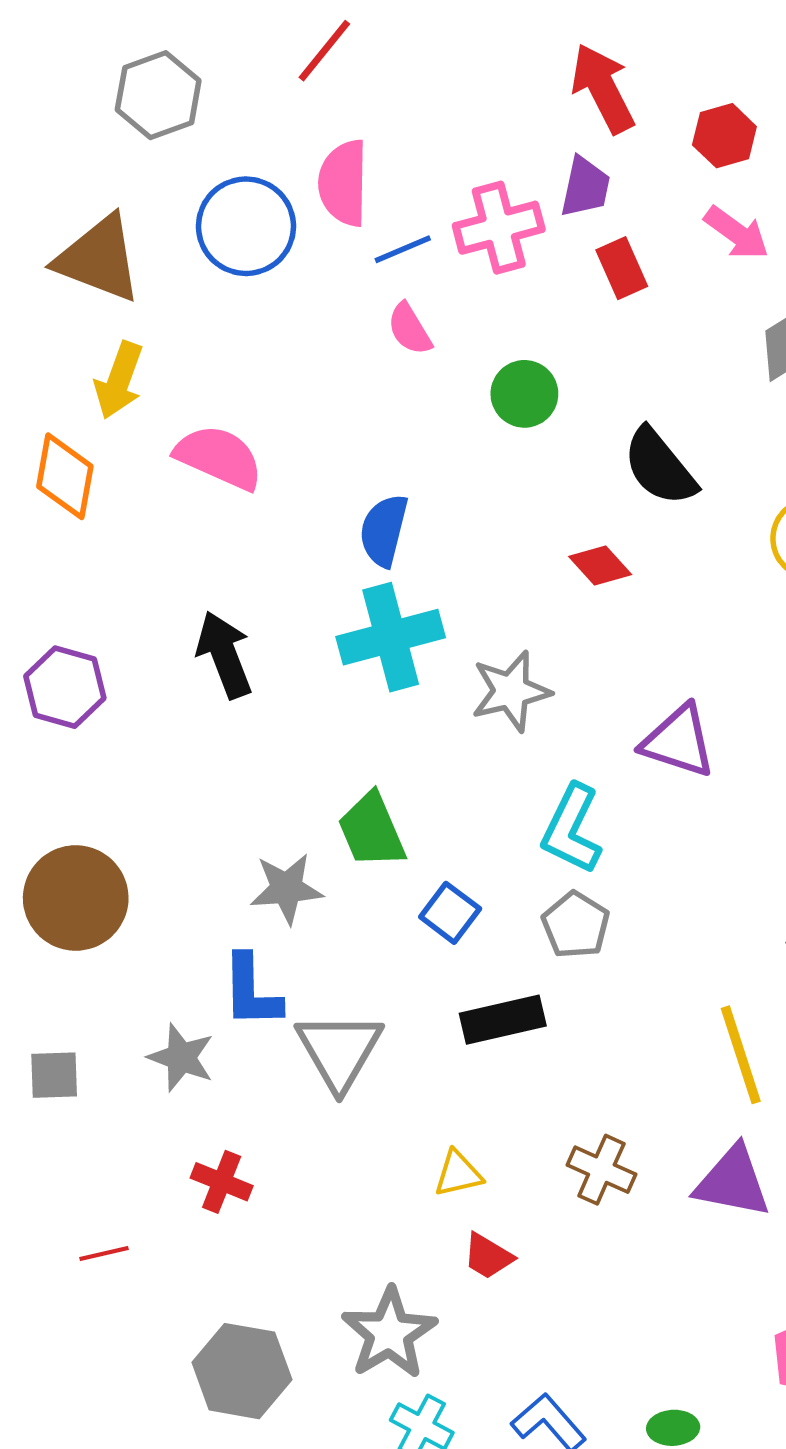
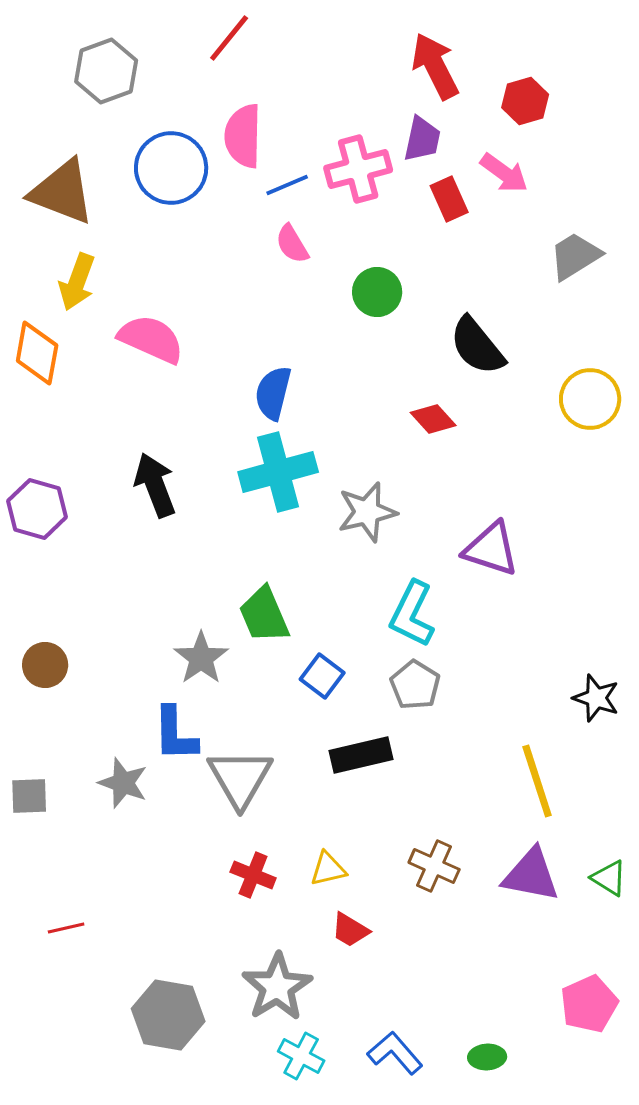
pink arrow: (737, 233) -> (504, 173), moved
gray star: (287, 889) -> (201, 658), turned -30
brown circle: (76, 898) -> (45, 665), size x0.6
red cross: (222, 1182) -> (253, 875), moved

